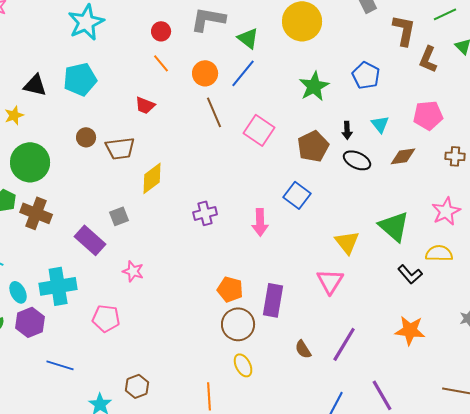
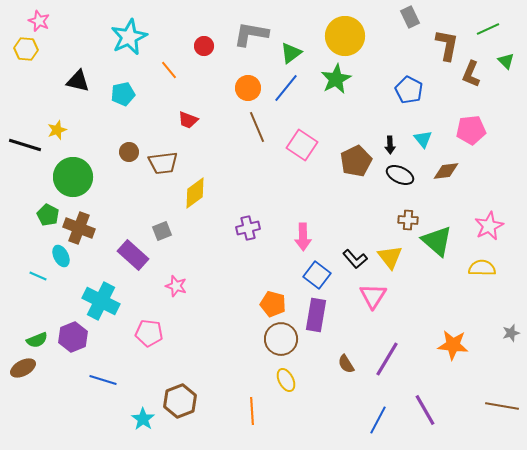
green triangle: (248, 38) -> (291, 53), turned 45
orange line: (161, 63) -> (169, 70), moved
cyan pentagon: (80, 79) -> (123, 94), size x0.7
black triangle: (35, 85) -> (78, 81), moved
green star: (314, 86) -> (336, 79), moved
brown cross: (455, 156) -> (408, 220), moved
blue square: (297, 195) -> (317, 275), moved
black L-shape: (410, 274) -> (355, 259), moved
cyan cross: (58, 286) -> (101, 301), turned 36
cyan ellipse: (18, 292) -> (61, 256), moved
brown hexagon: (137, 386) -> (180, 401), size x1.4

